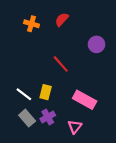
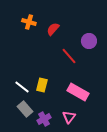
red semicircle: (62, 19) -> (53, 29), moved
red line: (61, 64) -> (69, 56), moved
purple cross: (48, 117) -> (44, 119), moved

